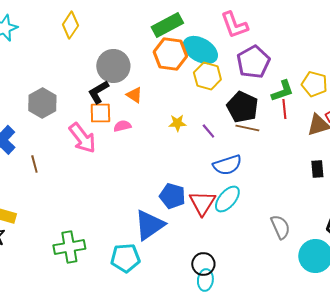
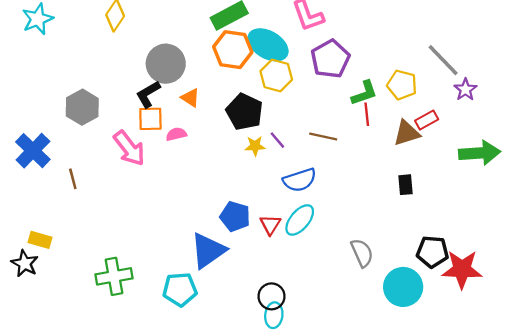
black pentagon: (242, 107) -> (244, 112), moved
yellow star: (177, 123) -> (255, 146), moved
red triangle: (202, 203) -> (270, 225), size x0.7

